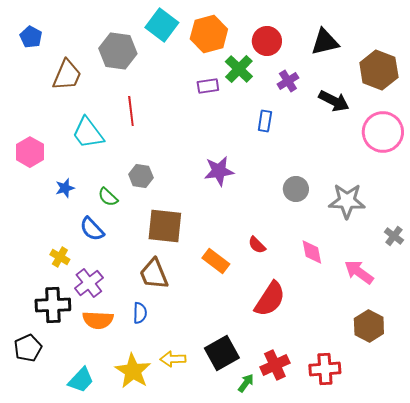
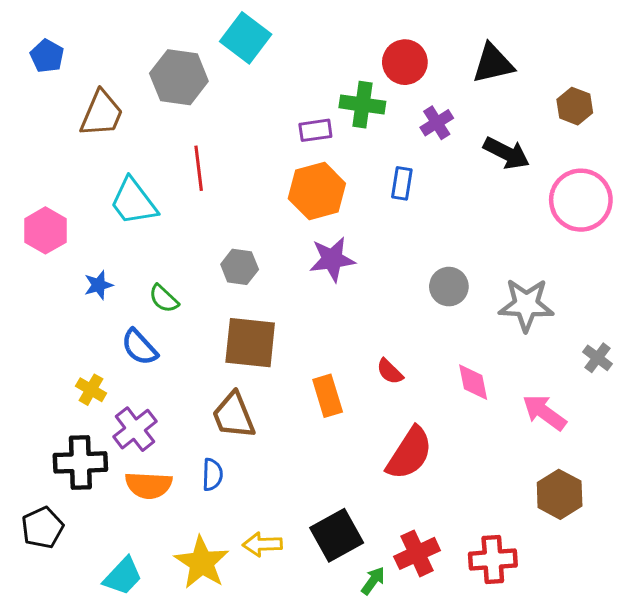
orange hexagon: (209, 34) -> (317, 191), moved
green cross: (239, 69) -> (362, 105), turned -36
brown hexagon: (379, 70) -> (575, 106), size x0.6
gray hexagon: (141, 176) -> (240, 267), moved
orange rectangle: (216, 261) -> (328, 396), turned 36

